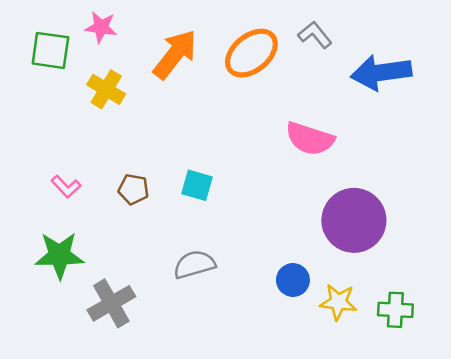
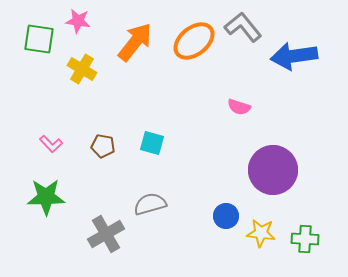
gray L-shape: (315, 35) -> (243, 27), size x1.4
pink semicircle: (310, 139) -> (239, 107), size x0.6
gray cross: (111, 303) -> (106, 234), moved

